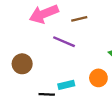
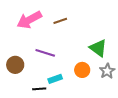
purple line: (64, 42) -> (45, 53), moved

